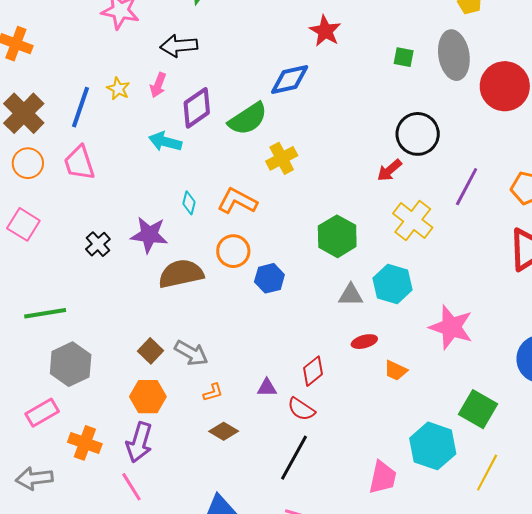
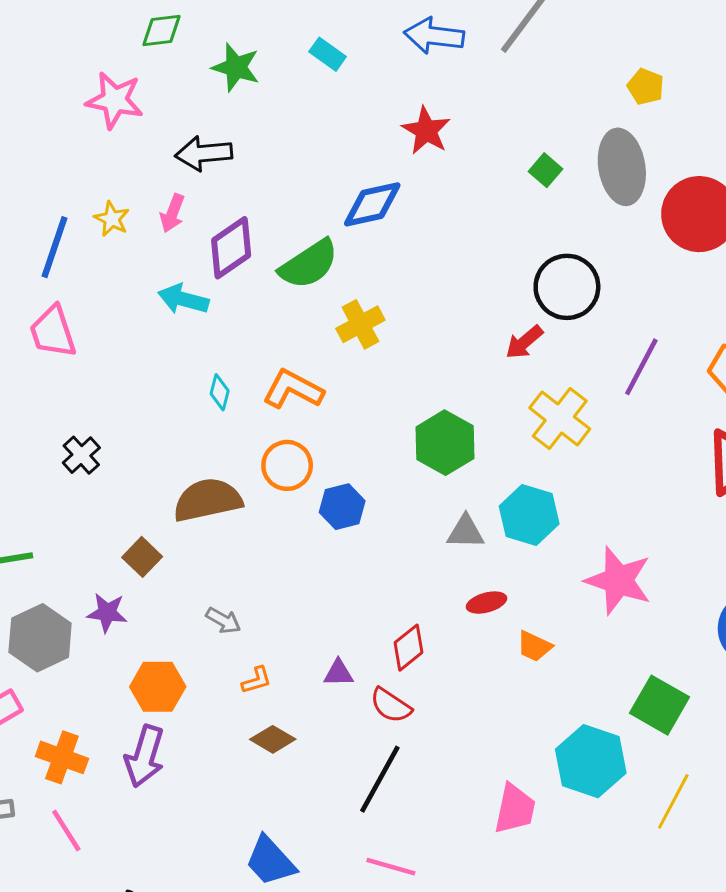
green square: (404, 57) -> (546, 170), turned 30
purple star: (149, 235) -> (107, 613), moved, size x0.7
brown square: (150, 351) -> (142, 557), moved
gray arrow: (191, 353) -> (223, 620), size x0.7
pink line: (131, 487) -> (66, 830), moved

